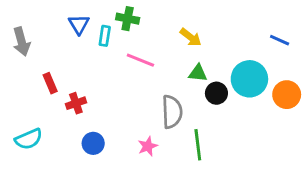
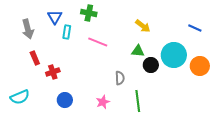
cyan rectangle: (105, 36) -> (67, 32), moved
yellow arrow: (191, 37) -> (143, 26), moved
gray arrow: (21, 42) -> (28, 29), moved
gray semicircle: (172, 112) -> (120, 78), size x0.6

